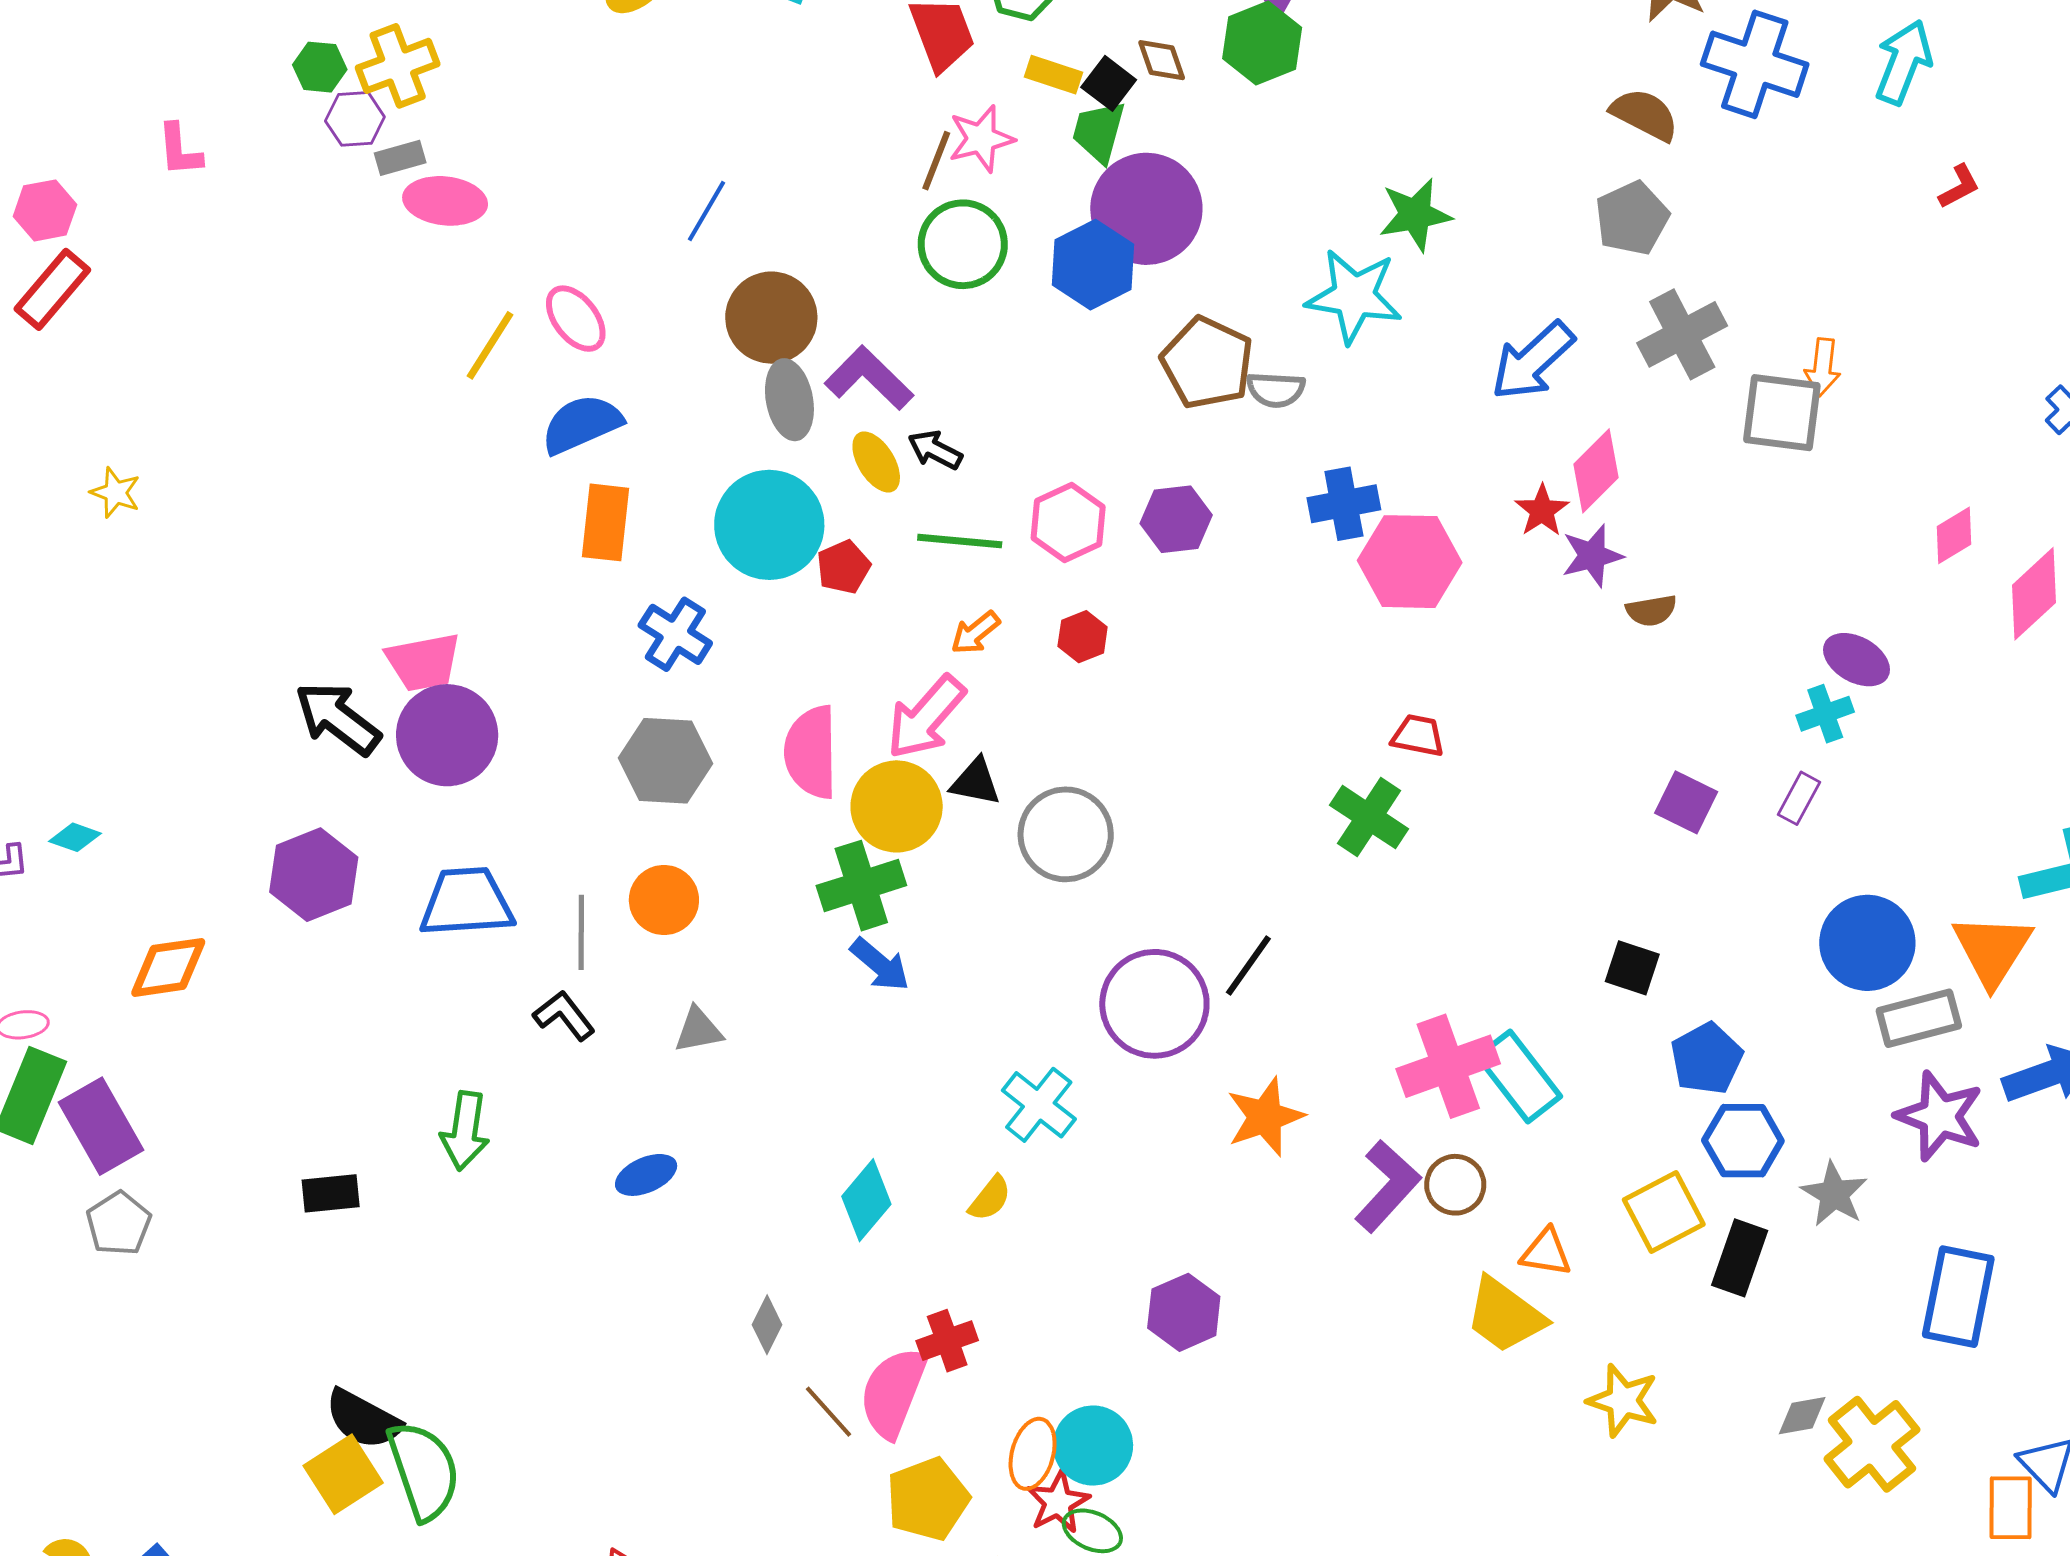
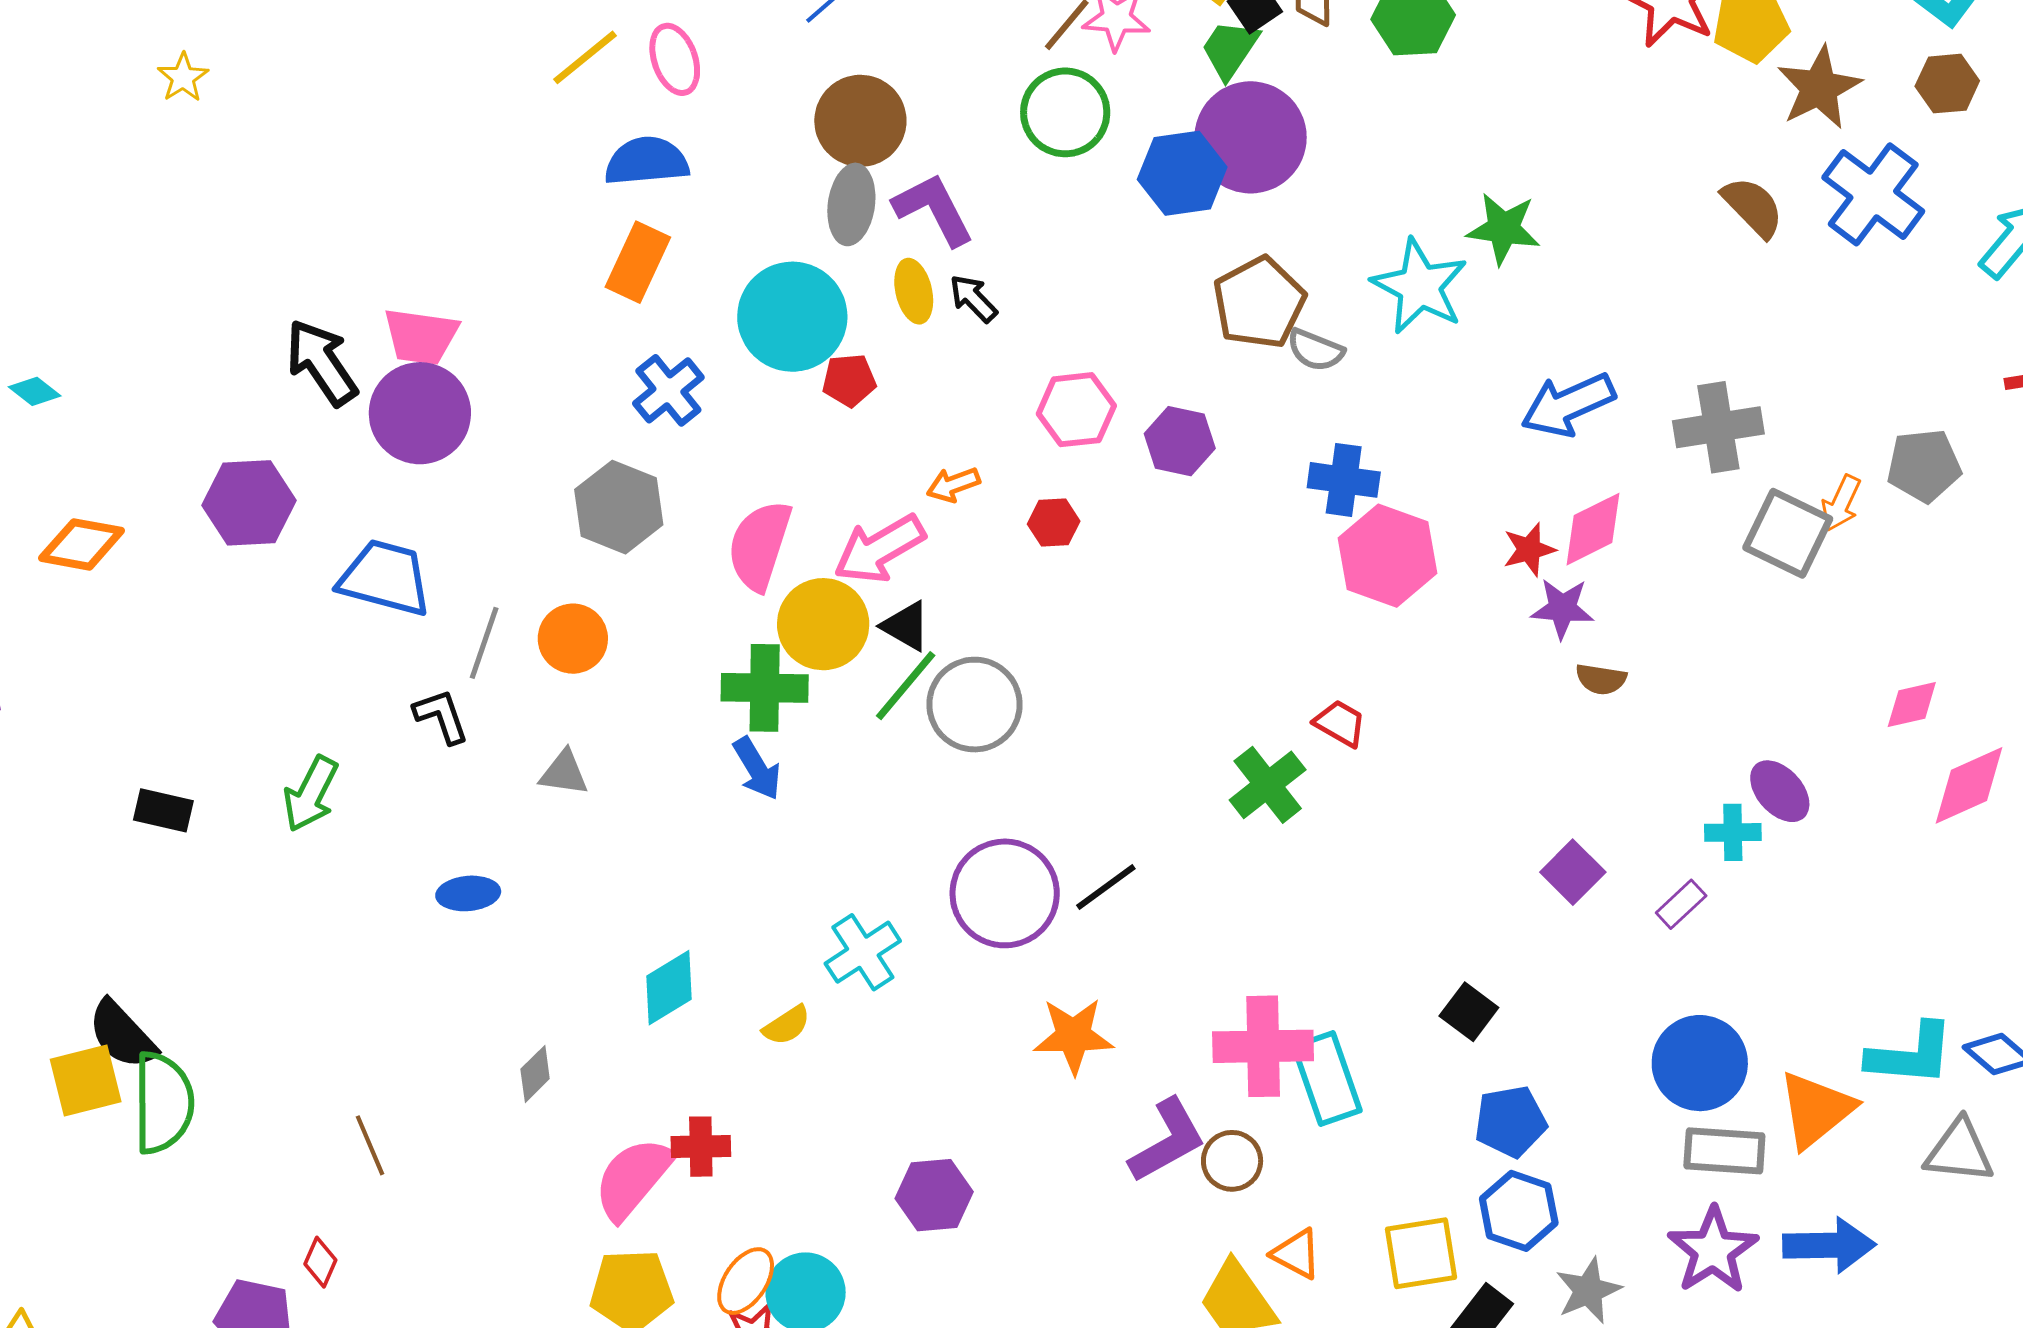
gray pentagon: (1632, 218) -> (1924, 466), moved
green line: (960, 541) -> (906, 686), moved, turned -74
brown line: (829, 1412) -> (370, 1145), moved

